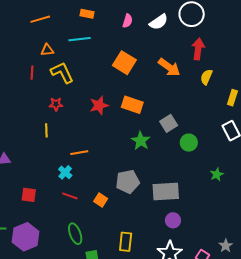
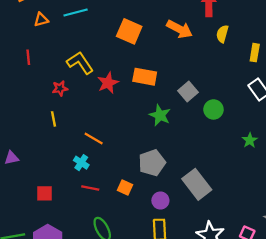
orange triangle: (47, 50) -> (41, 20), moved
yellow L-shape: (62, 73) -> (80, 63), moved
orange line: (79, 153) -> (94, 138), turned 48
gray rectangle: (166, 191) -> (197, 184), moved, turned 64
purple circle: (173, 220) -> (160, 201), moved

